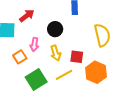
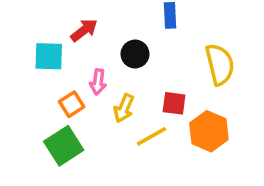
yellow arrow: (56, 53) -> (124, 108), moved, turned 42
green square: (36, 80) -> (64, 146), moved

